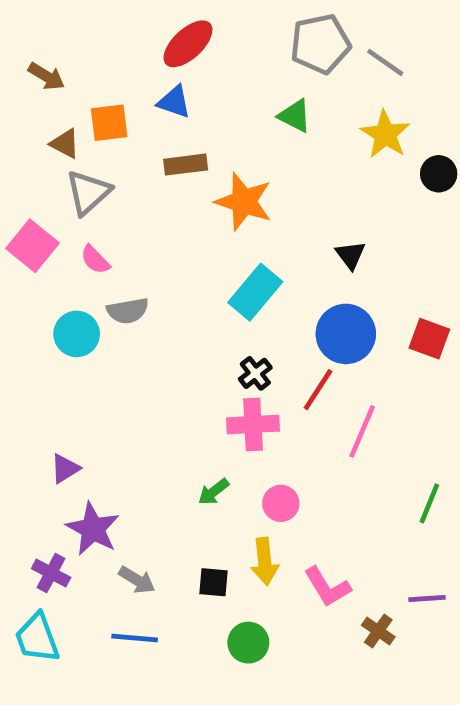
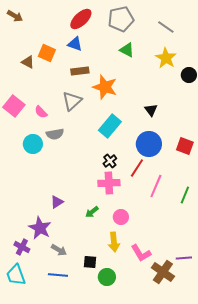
gray pentagon: (320, 44) -> (121, 19), moved
brown arrow: (46, 76) -> (15, 16), moved
orange square: (109, 123) -> (47, 53), turned 30
gray triangle: (88, 192) -> (72, 101), moved
purple triangle: (65, 469) -> (57, 202), moved
green line: (429, 503) -> (185, 195), moved
black square: (214, 582) -> (90, 262), moved
brown cross: (378, 631) -> (163, 272), size x1.6

